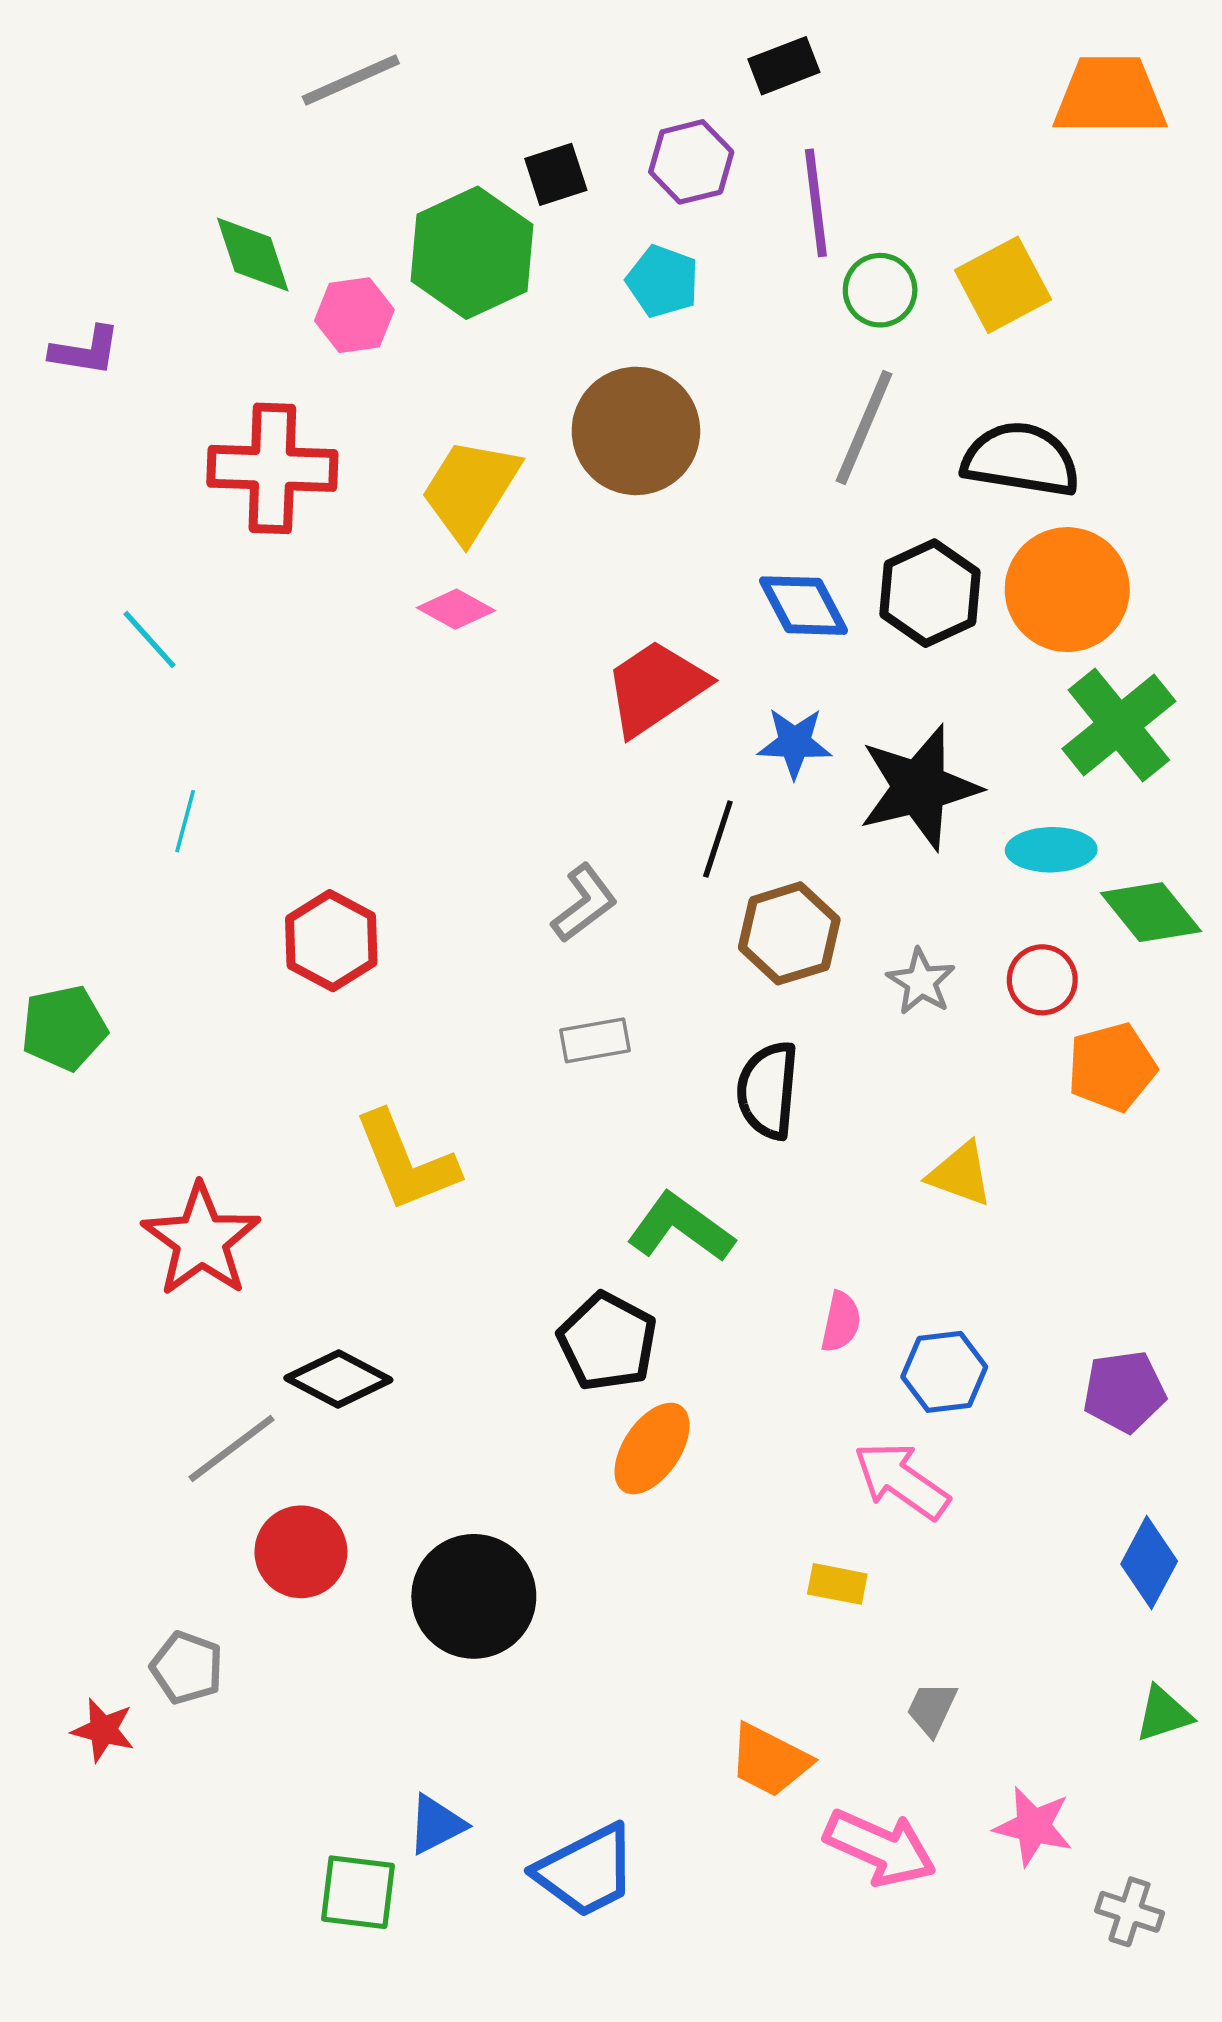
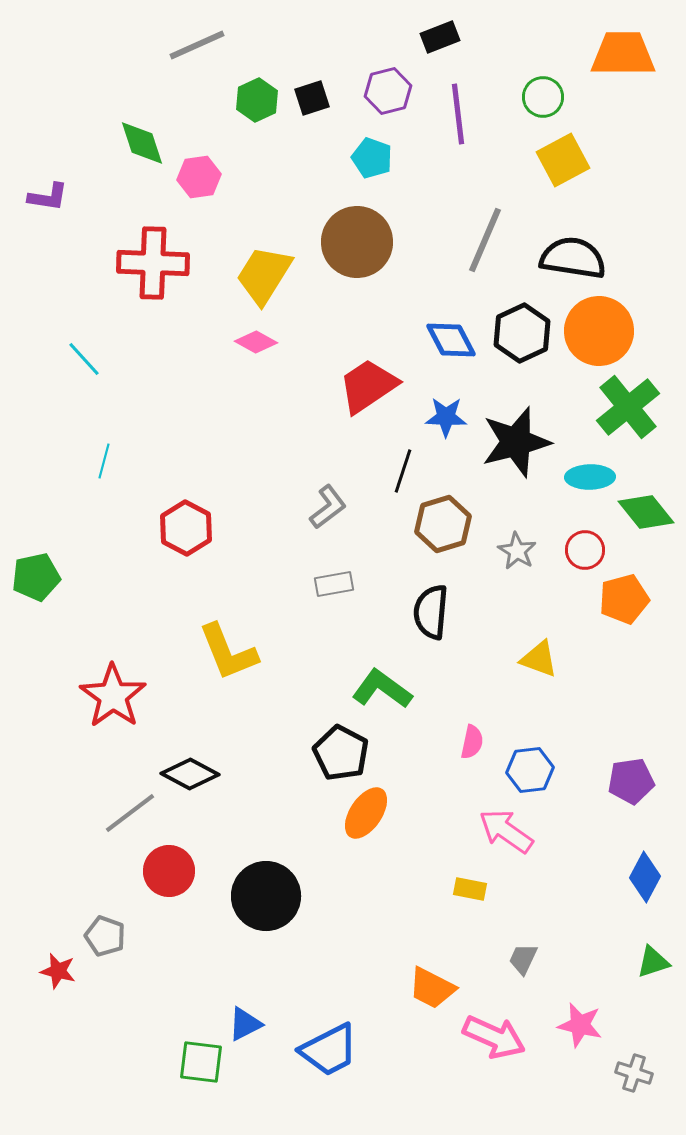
green hexagon: (472, 253) -> (257, 100), moved, size x0.6
green circle: (880, 290) -> (543, 97), moved

